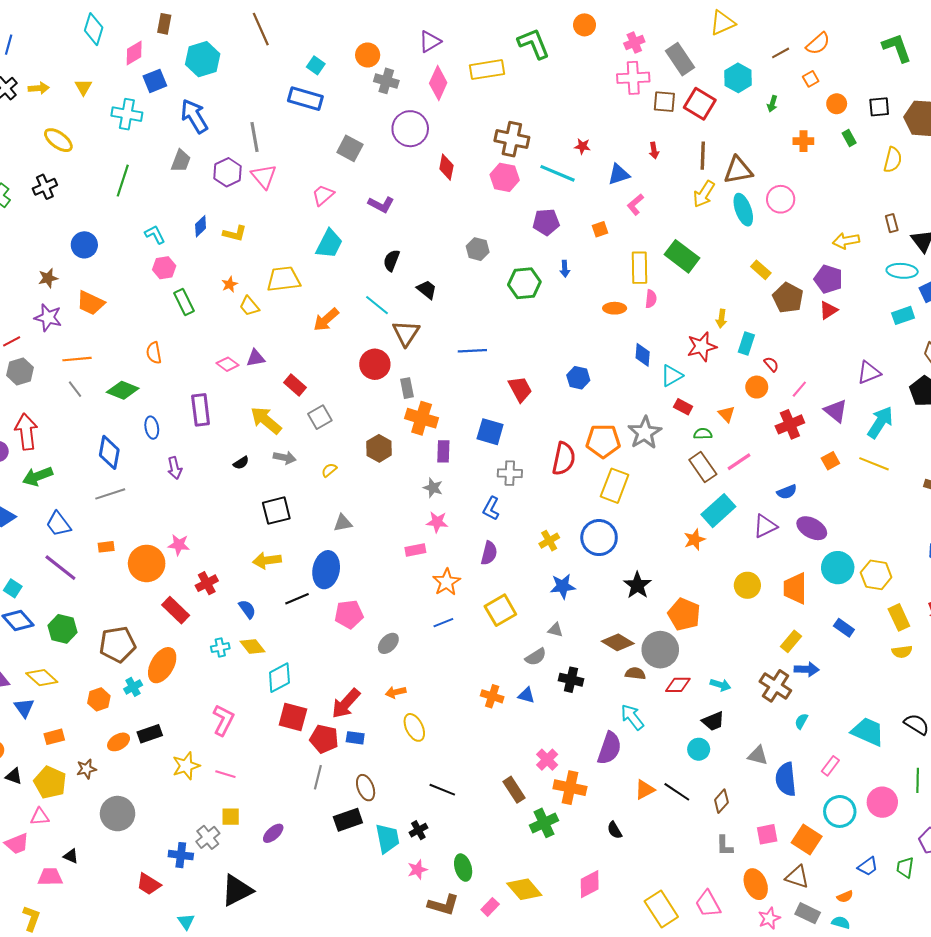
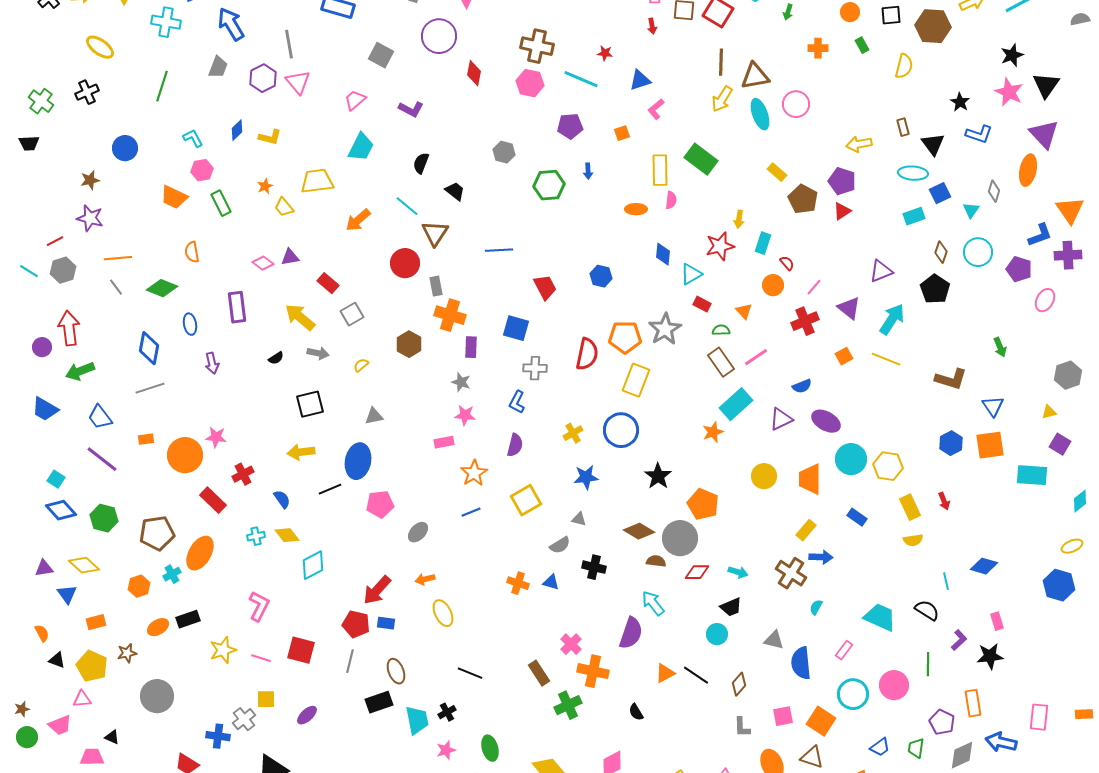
red arrow: (654, 150) -> (652, 26), moved
orange trapezoid: (91, 303) -> (174, 197), moved
red square: (293, 717) -> (301, 650), moved

